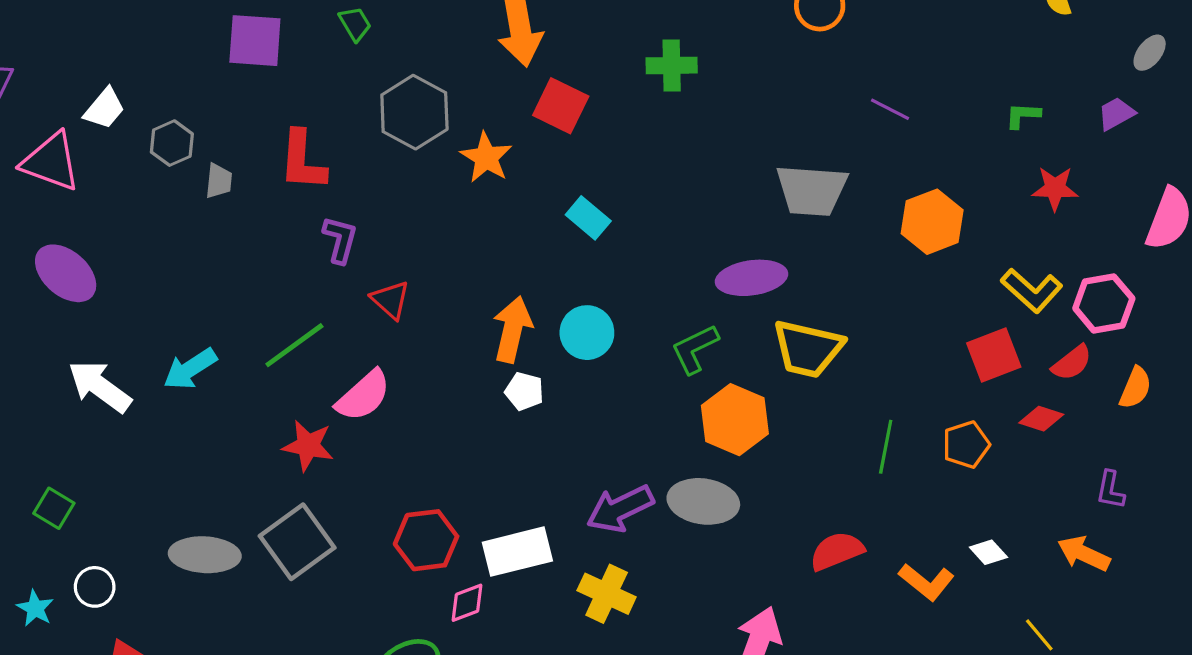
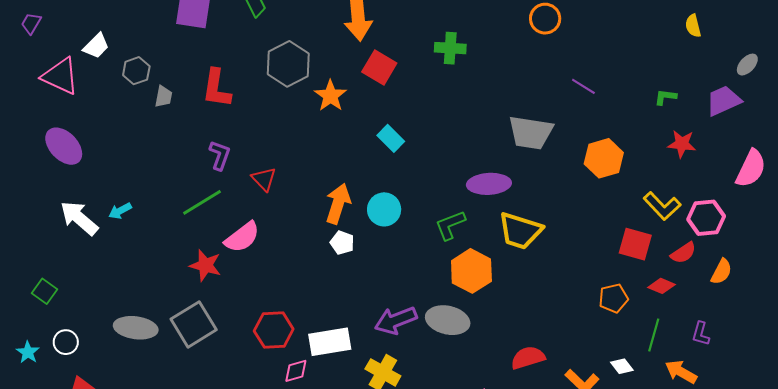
purple trapezoid: (1116, 114) -> (724, 101), size x1.5
purple L-shape: (340, 240) -> (220, 155), moved
red square: (994, 355) -> (635, 244), turned 32
cyan arrow: (190, 369) -> (120, 211), moved, size x0.7
green line: (886, 447) -> (654, 335), moved

